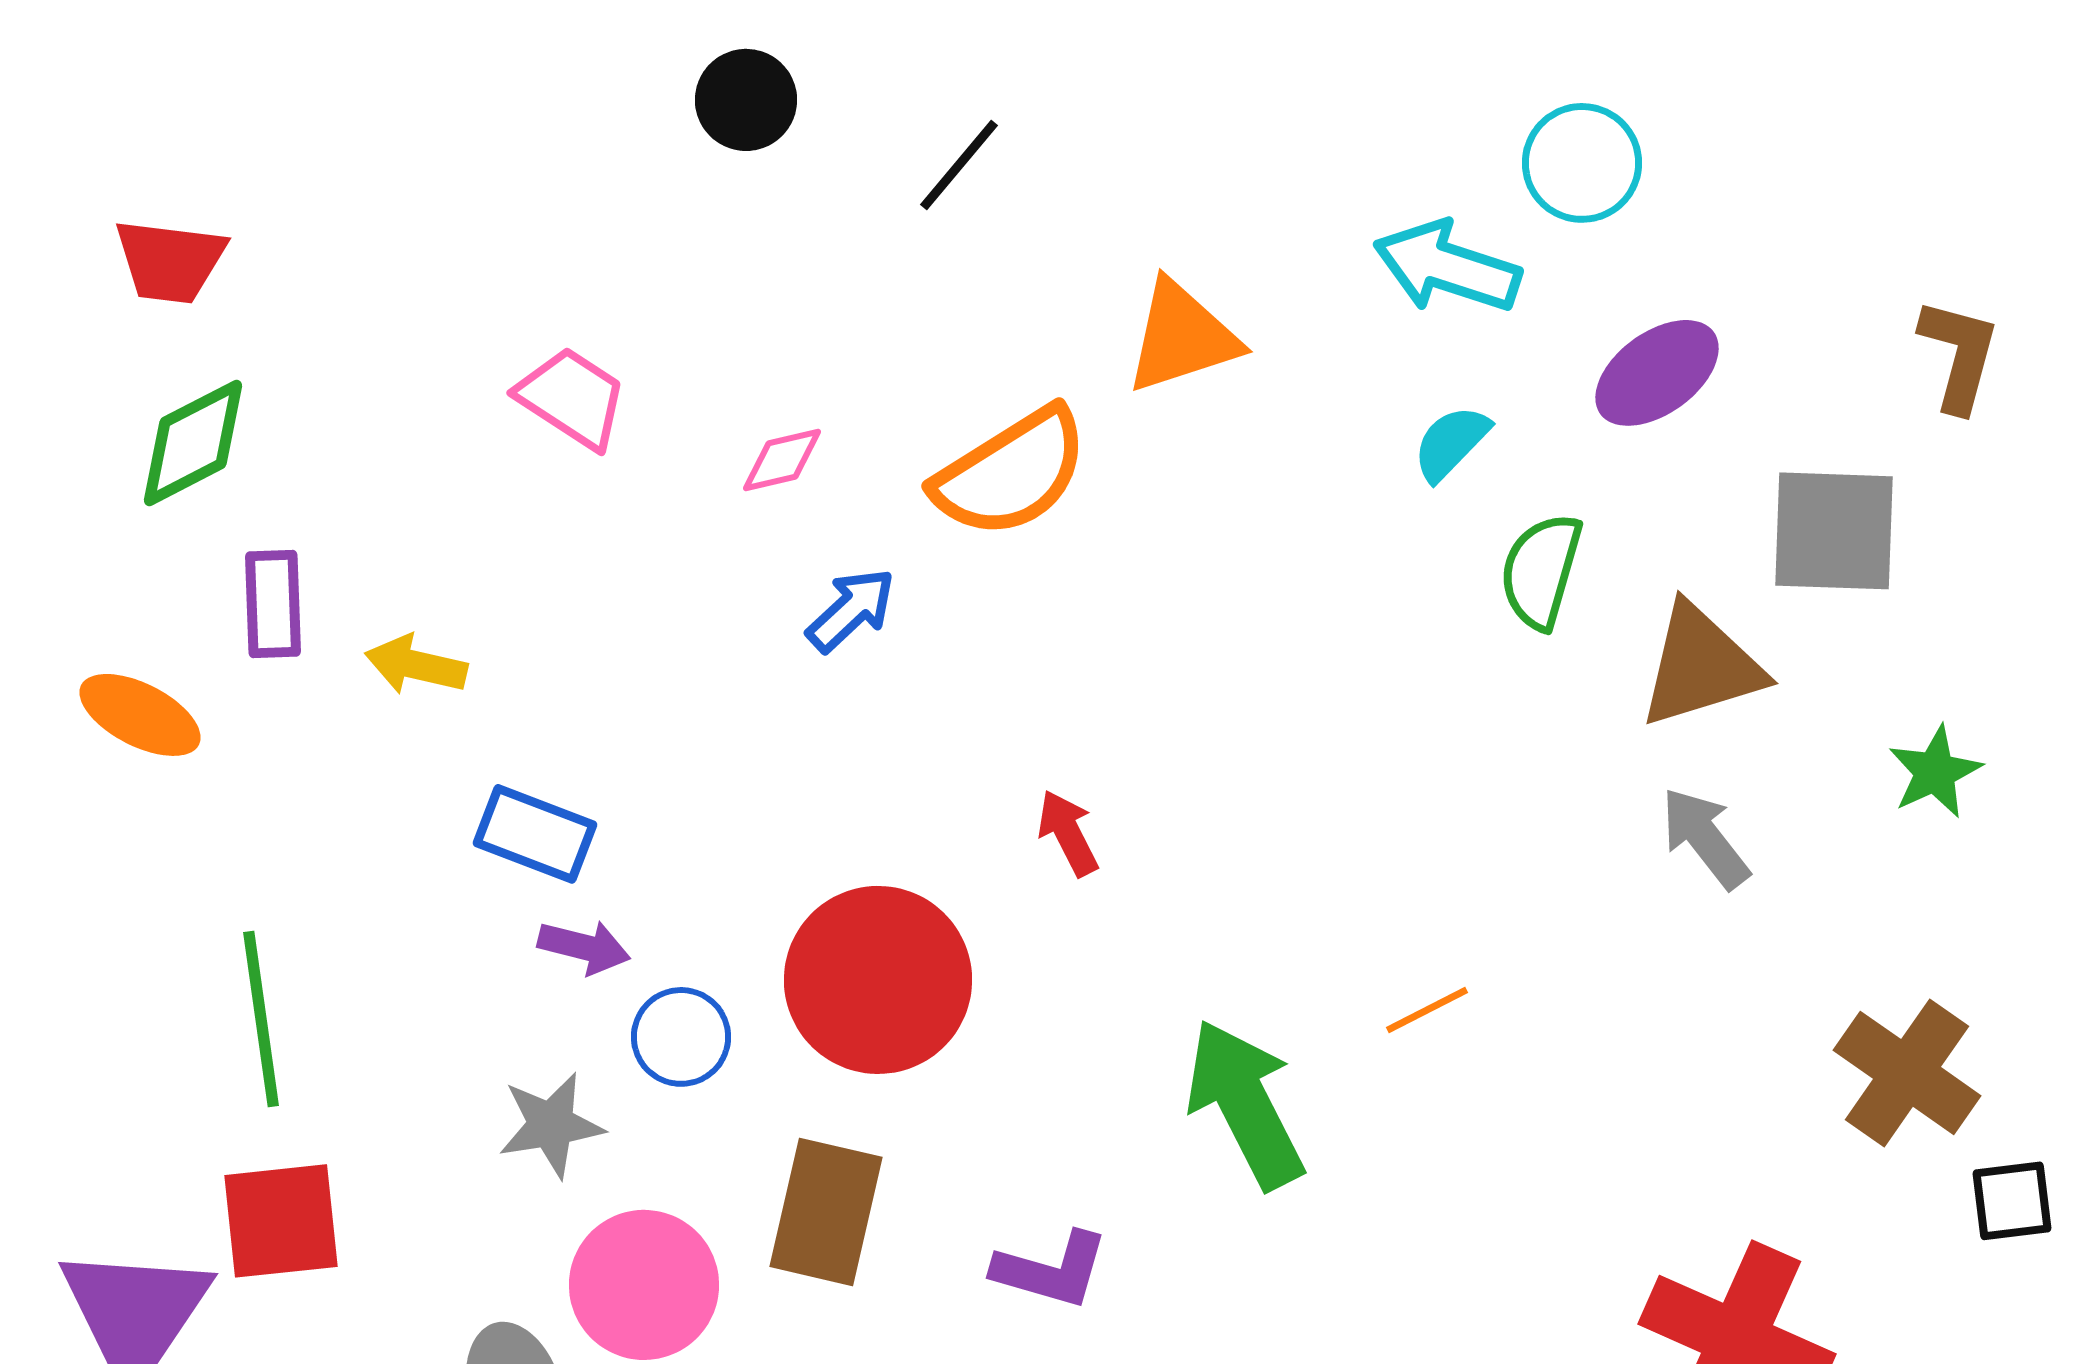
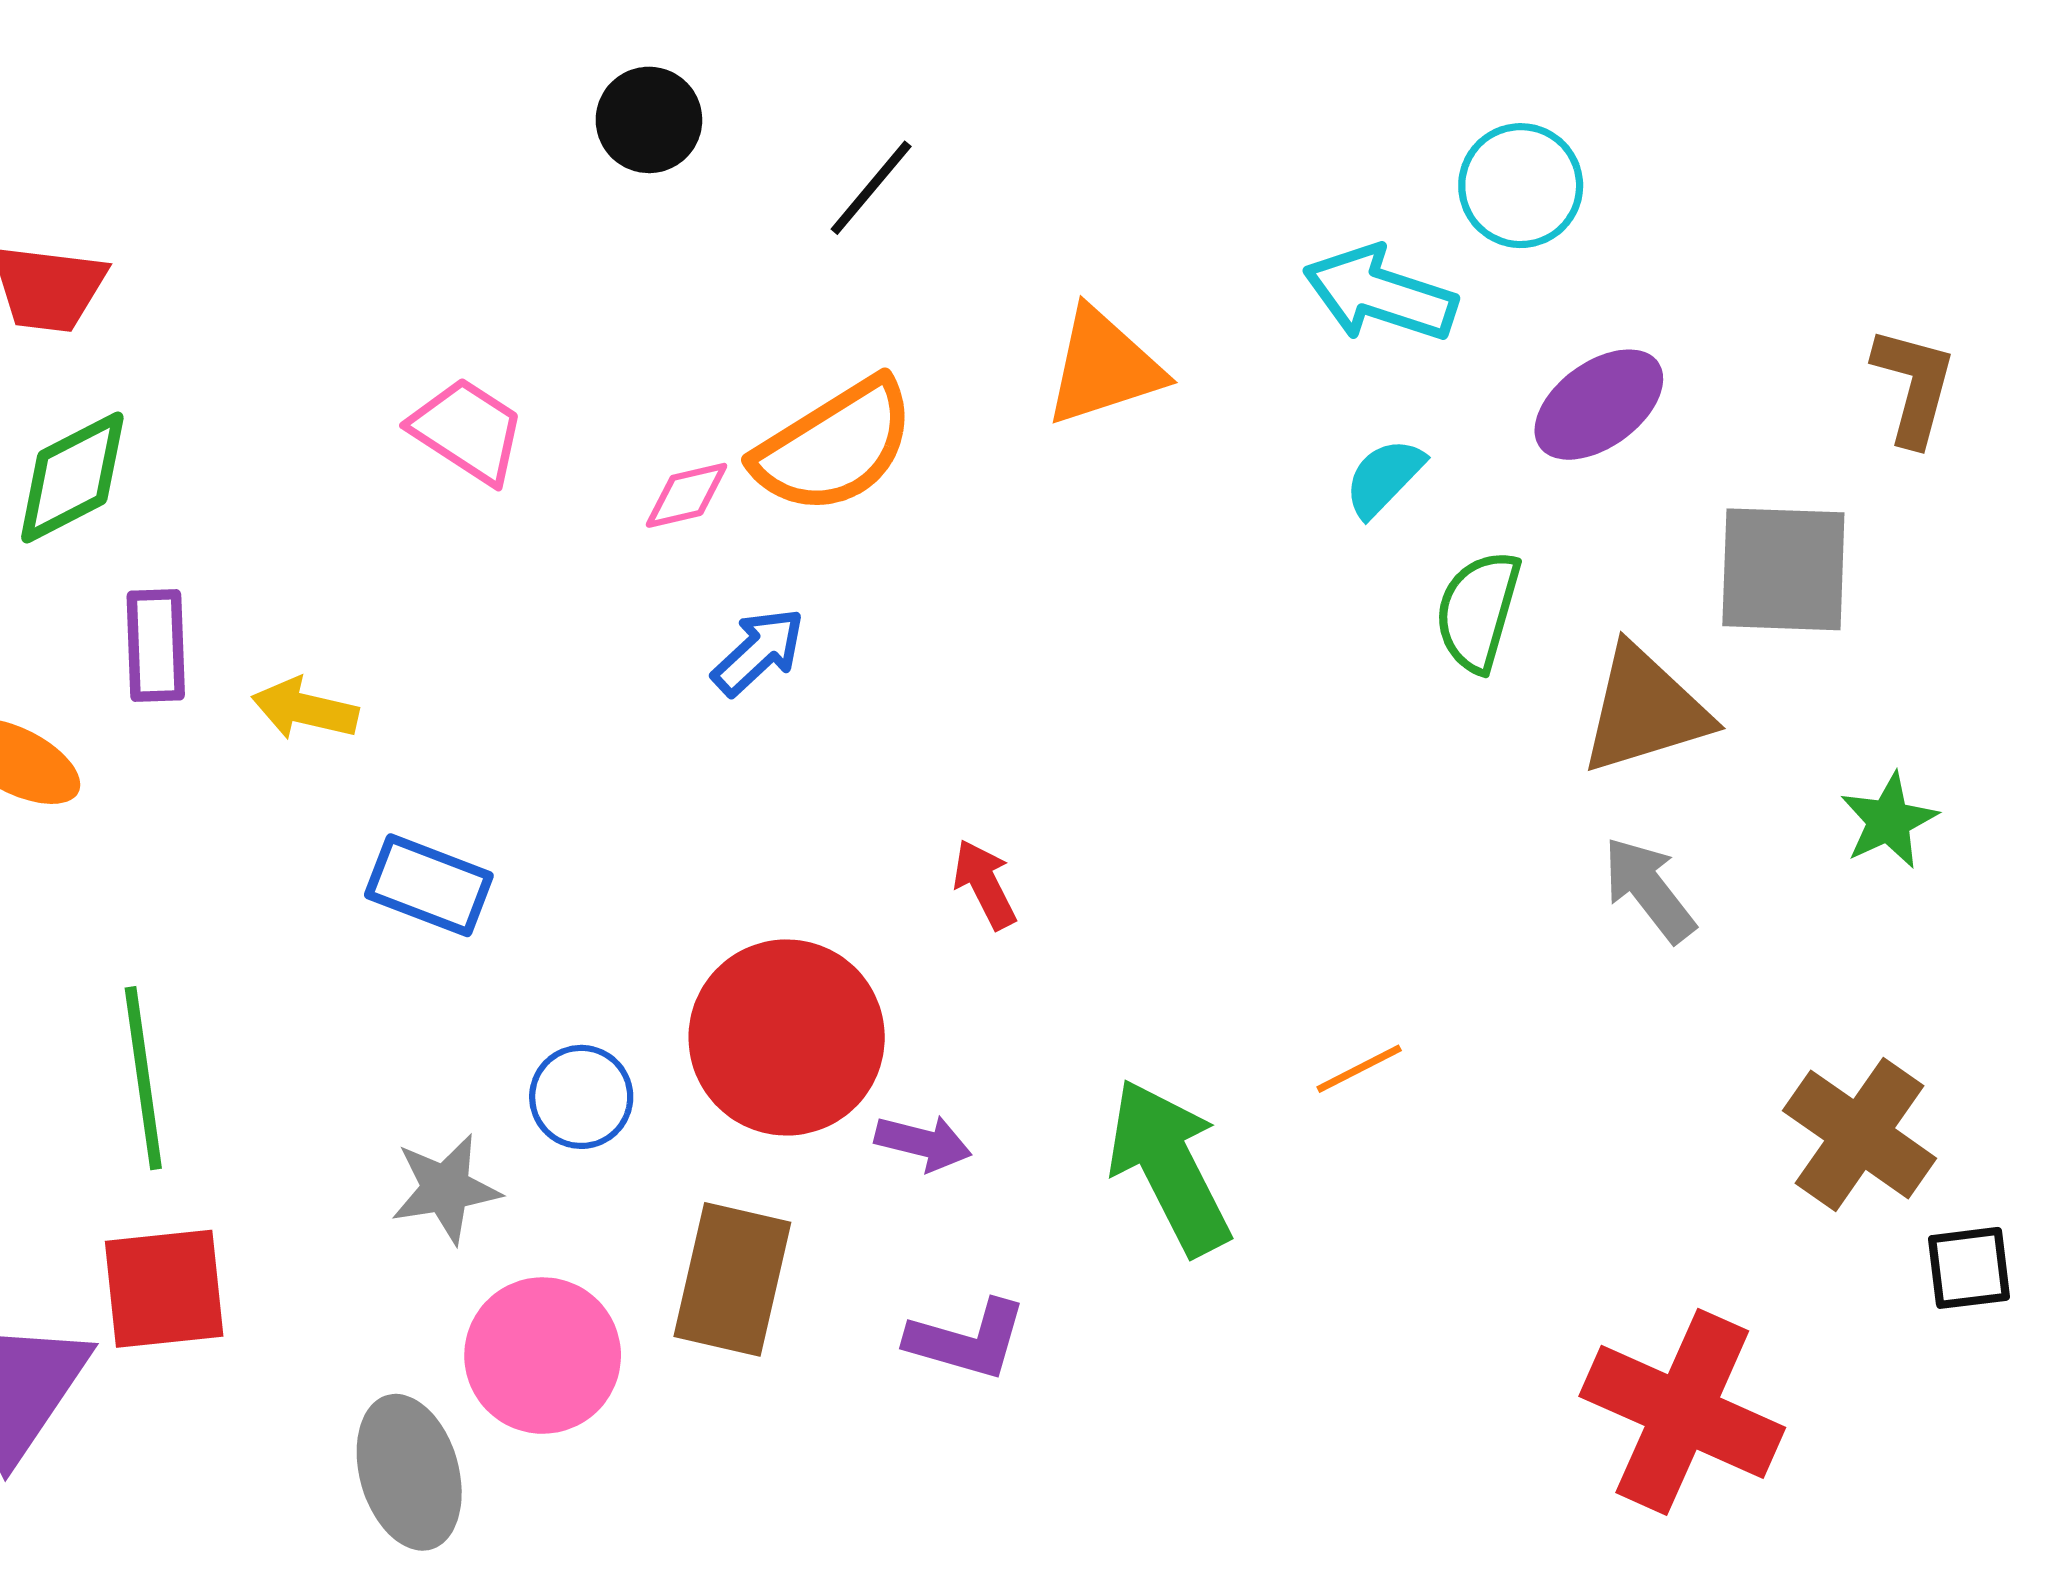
orange semicircle: (1011, 473) -> (835, 446), moved
purple arrow: (584, 947) -> (923, 1143), moved

